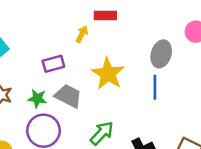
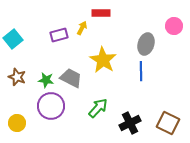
purple rectangle: (53, 64) -> (59, 35), moved

